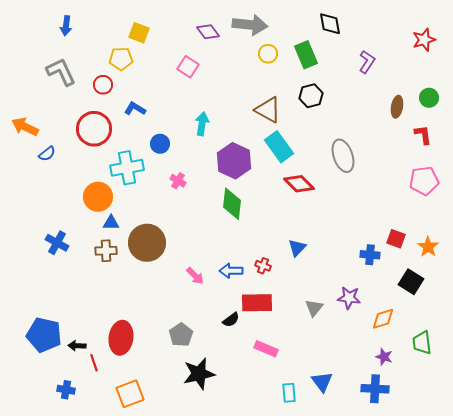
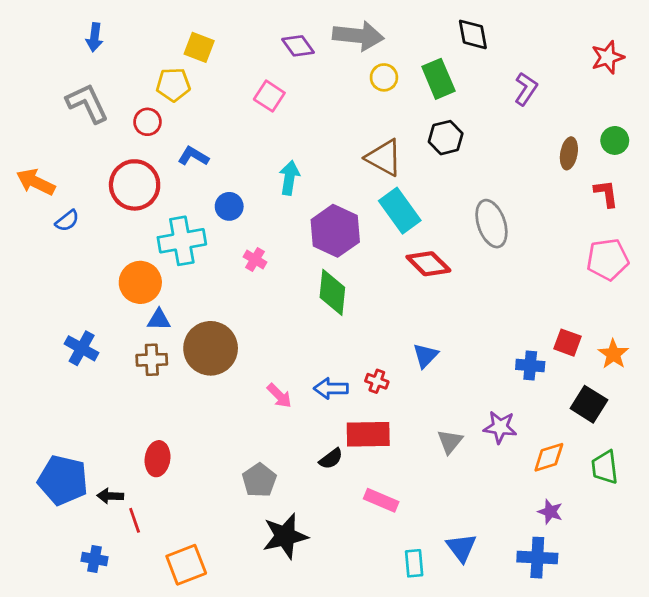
red ellipse: (121, 338) -> (158, 459), moved, size x0.7
green trapezoid: (422, 343) -> (605, 467), moved

